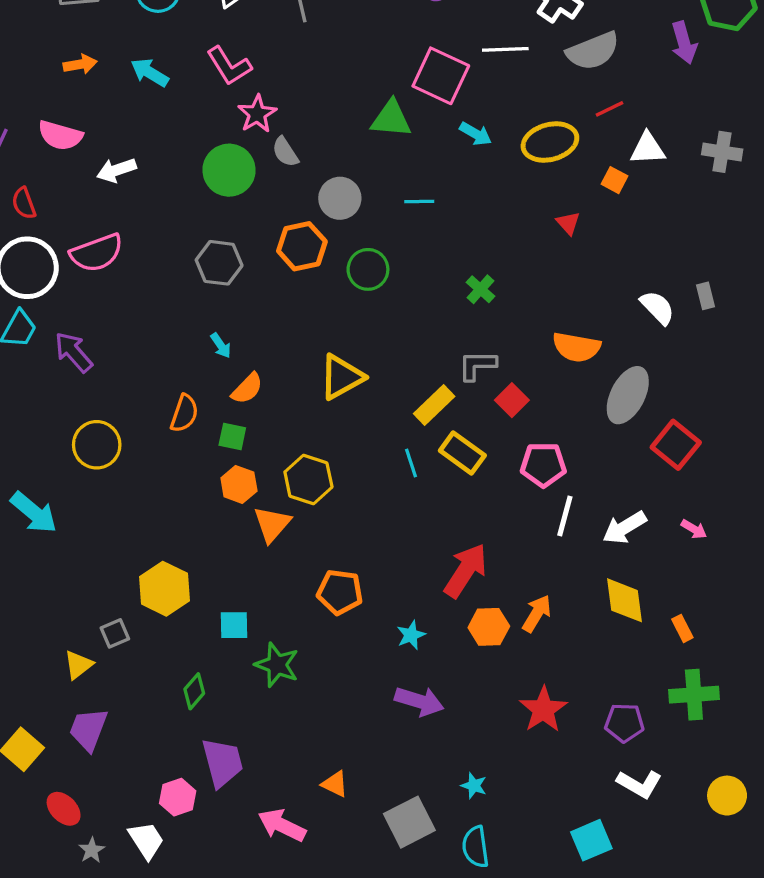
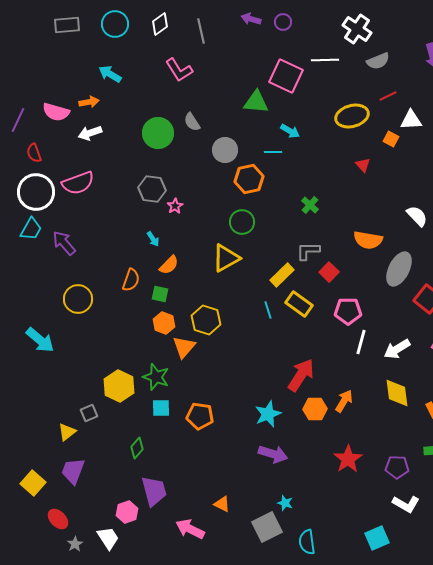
gray semicircle: (593, 51) -> (378, 61), size x0.7
orange arrow: (80, 64) -> (89, 102), moved
pink L-shape: (229, 66) -> (179, 70), moved
pink star: (257, 114) -> (175, 206), moved, size x0.7
cyan arrow: (476, 134) -> (290, 131), moved
orange hexagon: (302, 246) -> (249, 179), moved
green circle: (368, 269) -> (242, 222), moved
orange pentagon: (340, 592) -> (200, 416), moved
cyan star: (411, 635) -> (268, 414), size x1.5
green star: (277, 665) -> (156, 377), moved
cyan star: (474, 786) -> (285, 503), moved

